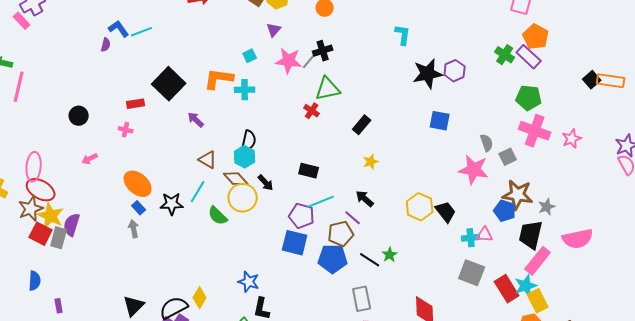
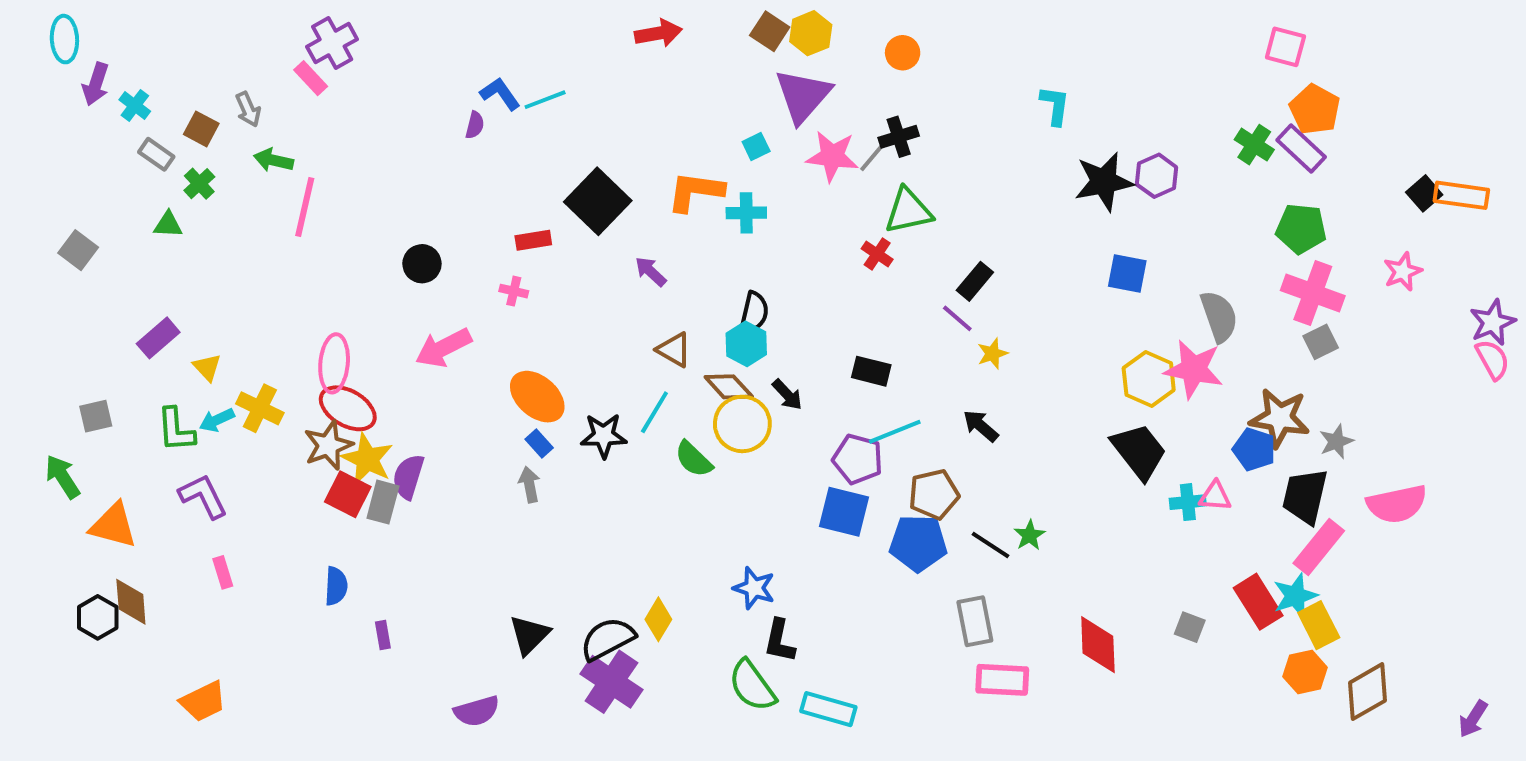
purple triangle: (274, 30) -> (803, 96), size x2.0
pink star: (572, 139) -> (1403, 272), moved
gray semicircle: (487, 143) -> (1219, 316), size x1.5
gray square: (508, 157) -> (1321, 342), moved
pink arrow: (90, 159) -> (443, 348), size x1.8
yellow hexagon: (420, 207) -> (1149, 379), moved
black trapezoid: (446, 212) -> (1139, 451), size x1.4
purple line: (353, 218) -> (957, 318), moved
gray square: (472, 273) -> (1190, 627), moved, size x0.6

